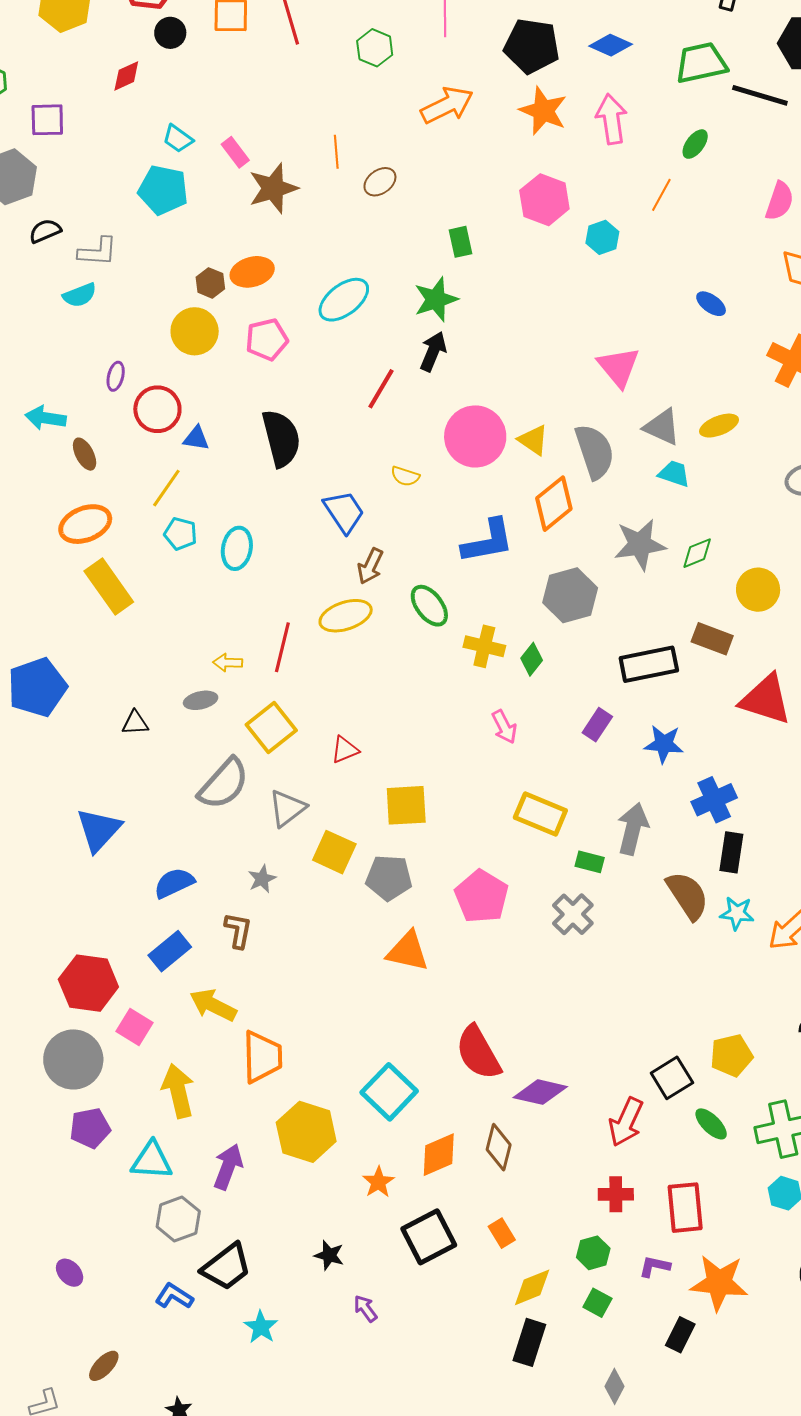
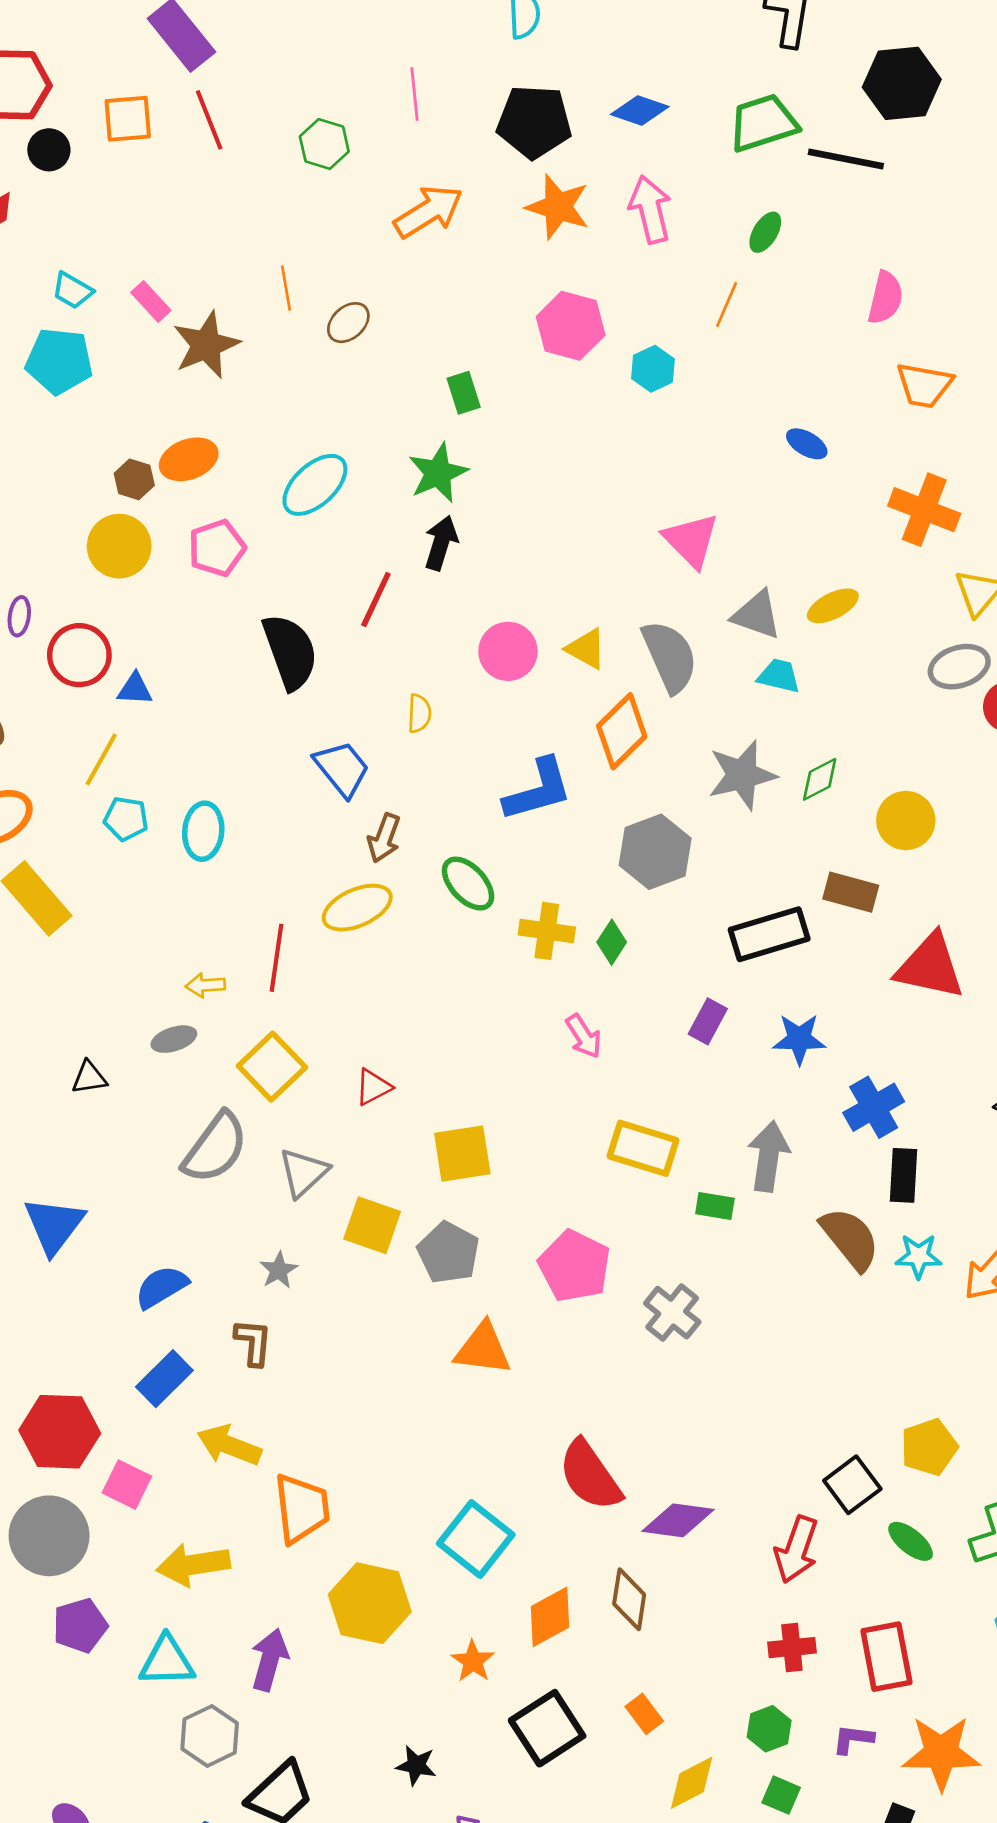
pink circle: (475, 436) -> (508, 651), size x0.7
black semicircle: (281, 438) -> (290, 652), moved
yellow semicircle: (405, 476) -> (419, 713), turned -100
gray pentagon: (389, 878) -> (448, 1253), turned 30
gray cross: (573, 914) -> (672, 1313), moved
yellow arrow: (178, 1091) -> (193, 1565), turned -80

